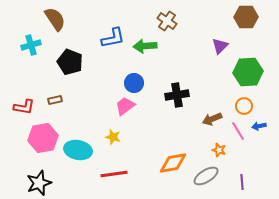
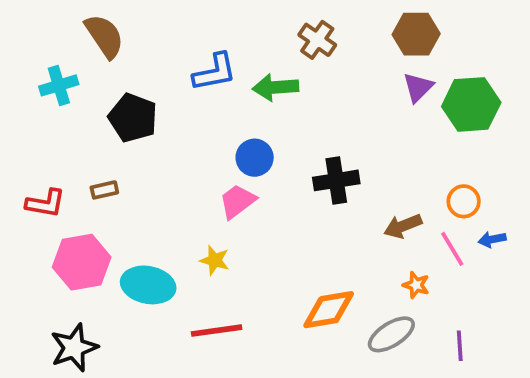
brown hexagon: (246, 17) -> (416, 34), moved
green hexagon: (248, 72) -> (471, 104), moved

